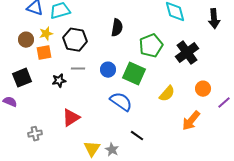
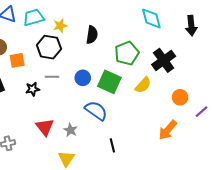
yellow star: (46, 34) -> (60, 26), moved
yellow semicircle: (167, 94) -> (143, 85), moved
red triangle: (71, 118) -> (45, 127), turned -36
black line: (137, 136) -> (112, 145), turned 40
gray star: (112, 150) -> (70, 130), moved

